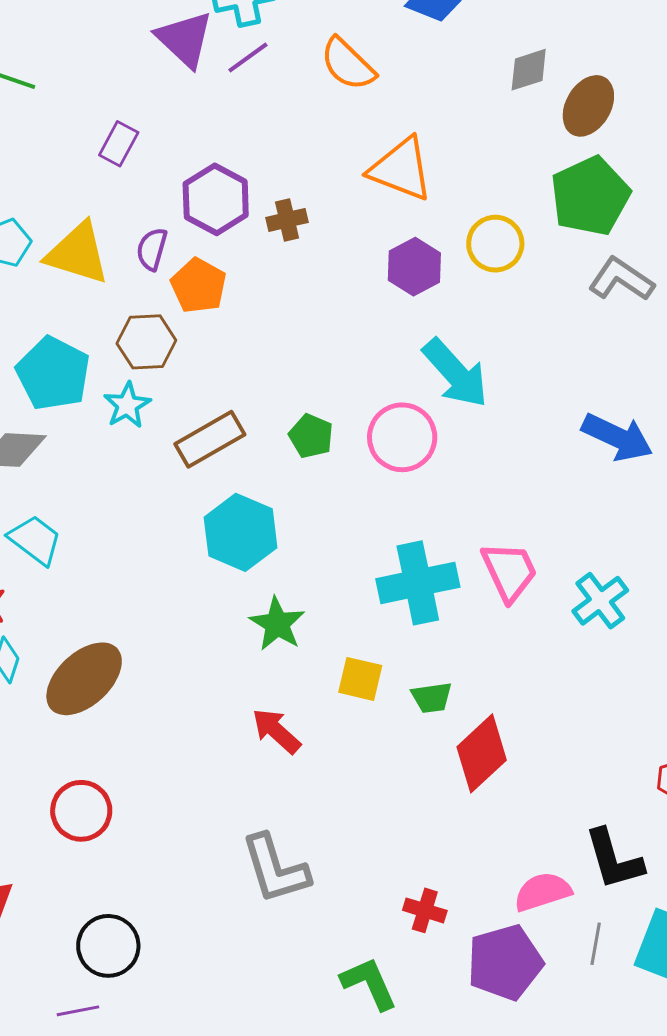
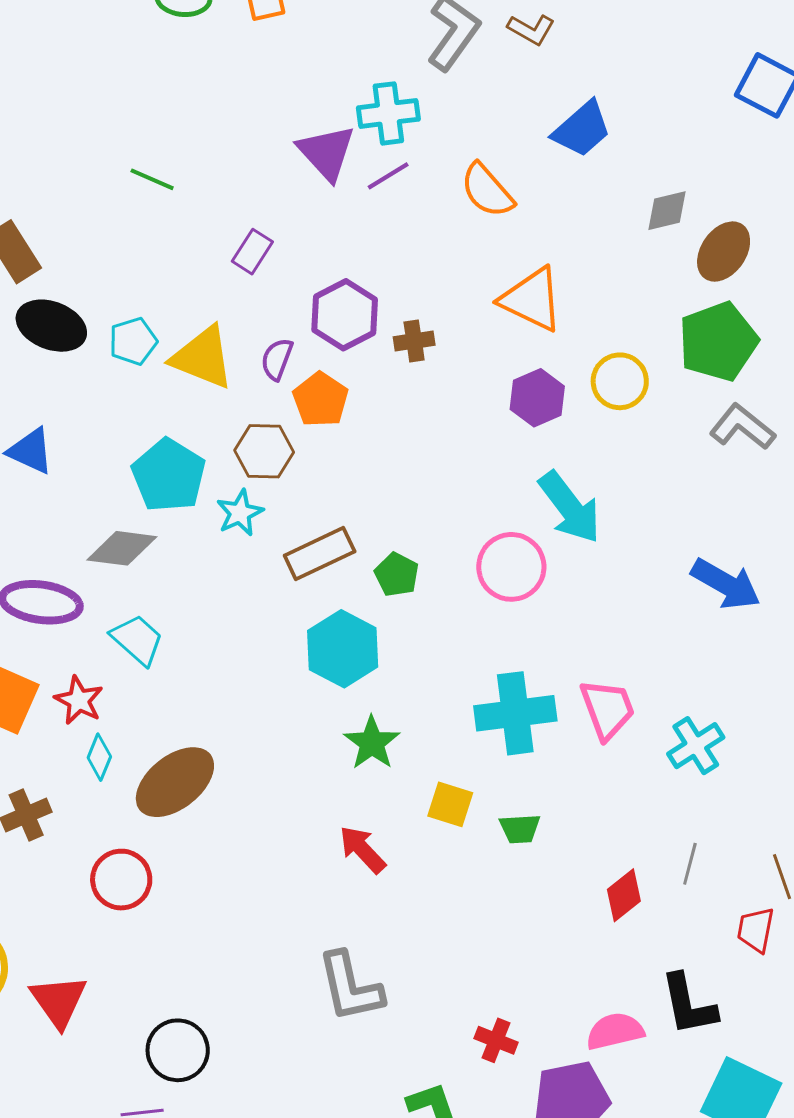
green pentagon: (311, 436) -> (397, 575), moved
red diamond: (482, 753) -> (624, 895), moved, size x0.7
red circle: (81, 811) -> (121, 880), moved
gray line: (596, 944) -> (690, 864), moved

